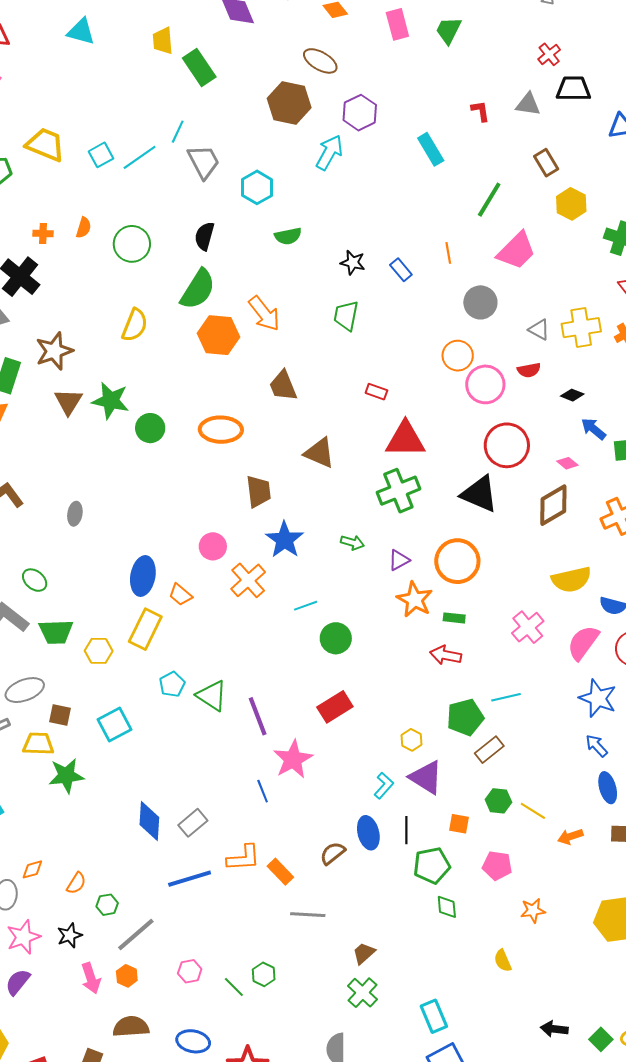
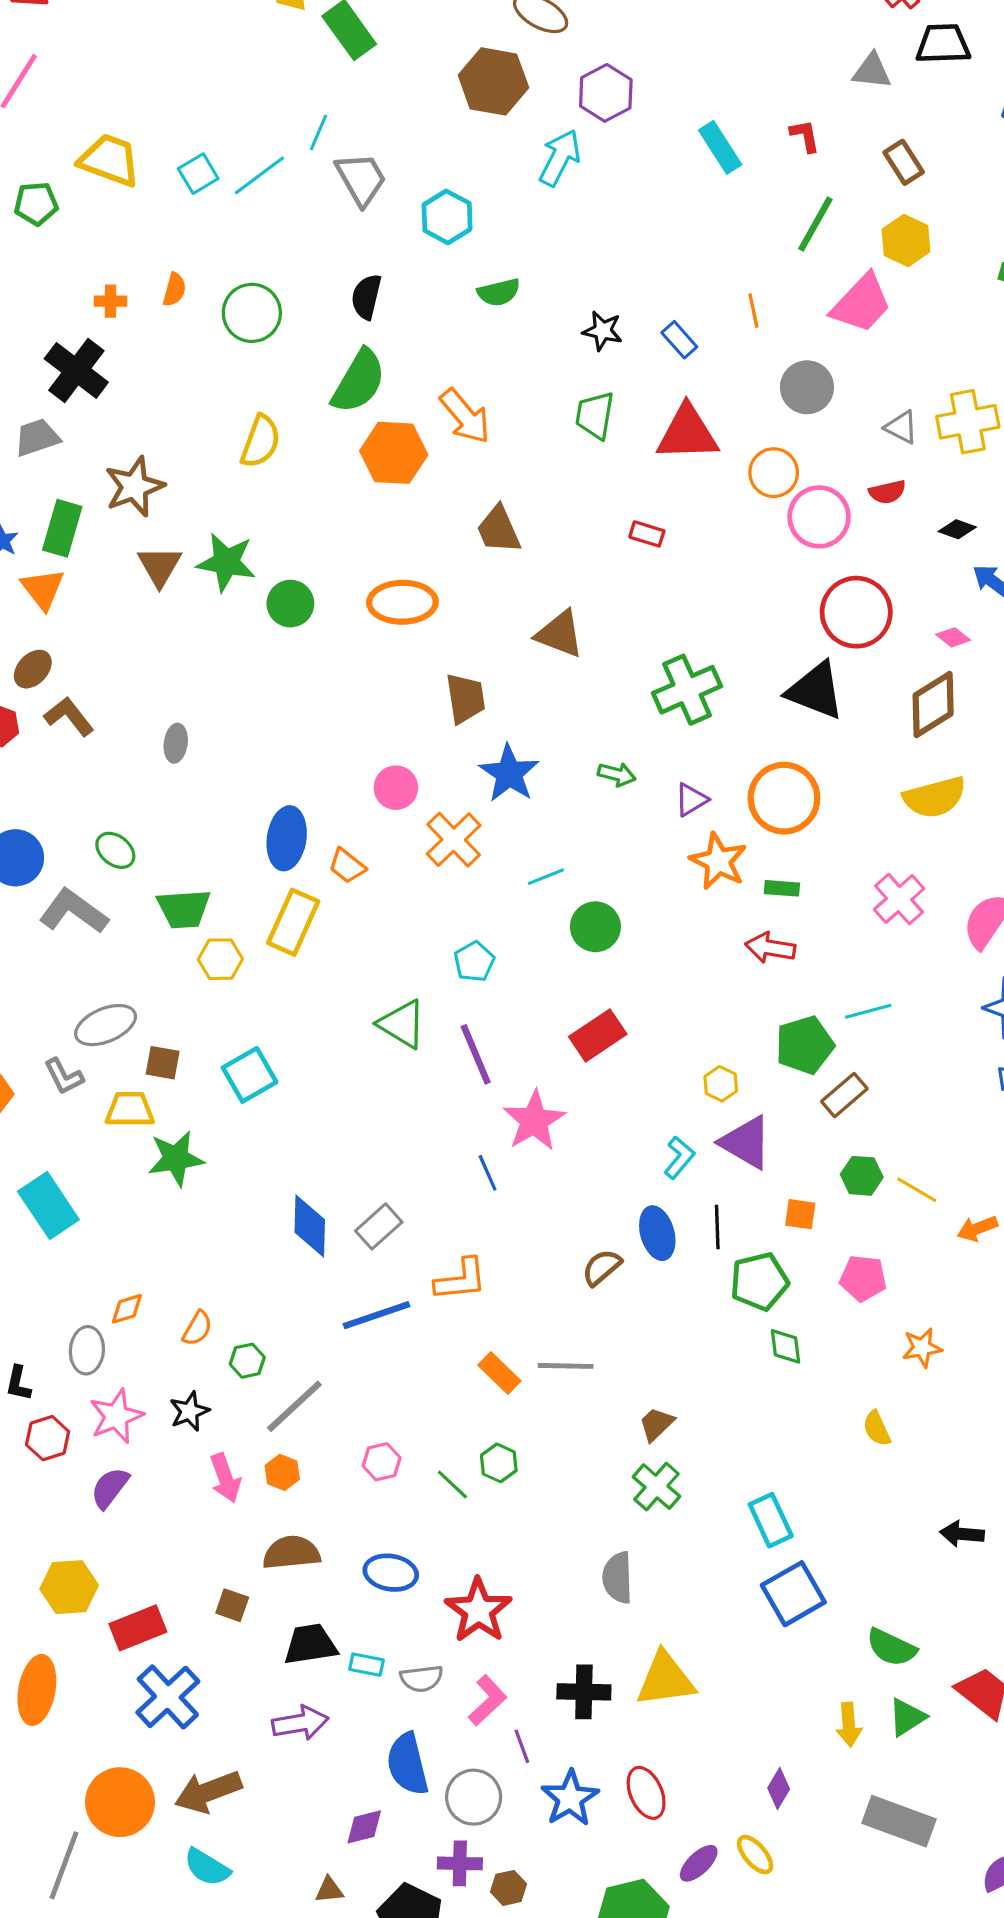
red L-shape: (480, 111) -> (805, 136), moved
yellow hexagon: (571, 204) -> (906, 240), moved
red triangle: (405, 439) -> (687, 433), moved
yellow semicircle: (571, 580) -> (935, 797), moved
green trapezoid: (56, 632) -> (184, 909), moved
cyan pentagon: (172, 684) -> (474, 962), moved
orange rectangle: (280, 872) -> (499, 1373), moved

